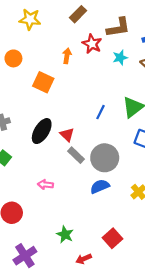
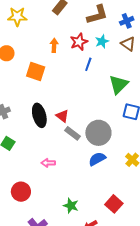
red star: (92, 44) -> (79, 42), moved, turned 30
blue line: (101, 112) -> (88, 64), moved
black ellipse: (42, 131) -> (39, 115), turned -40

